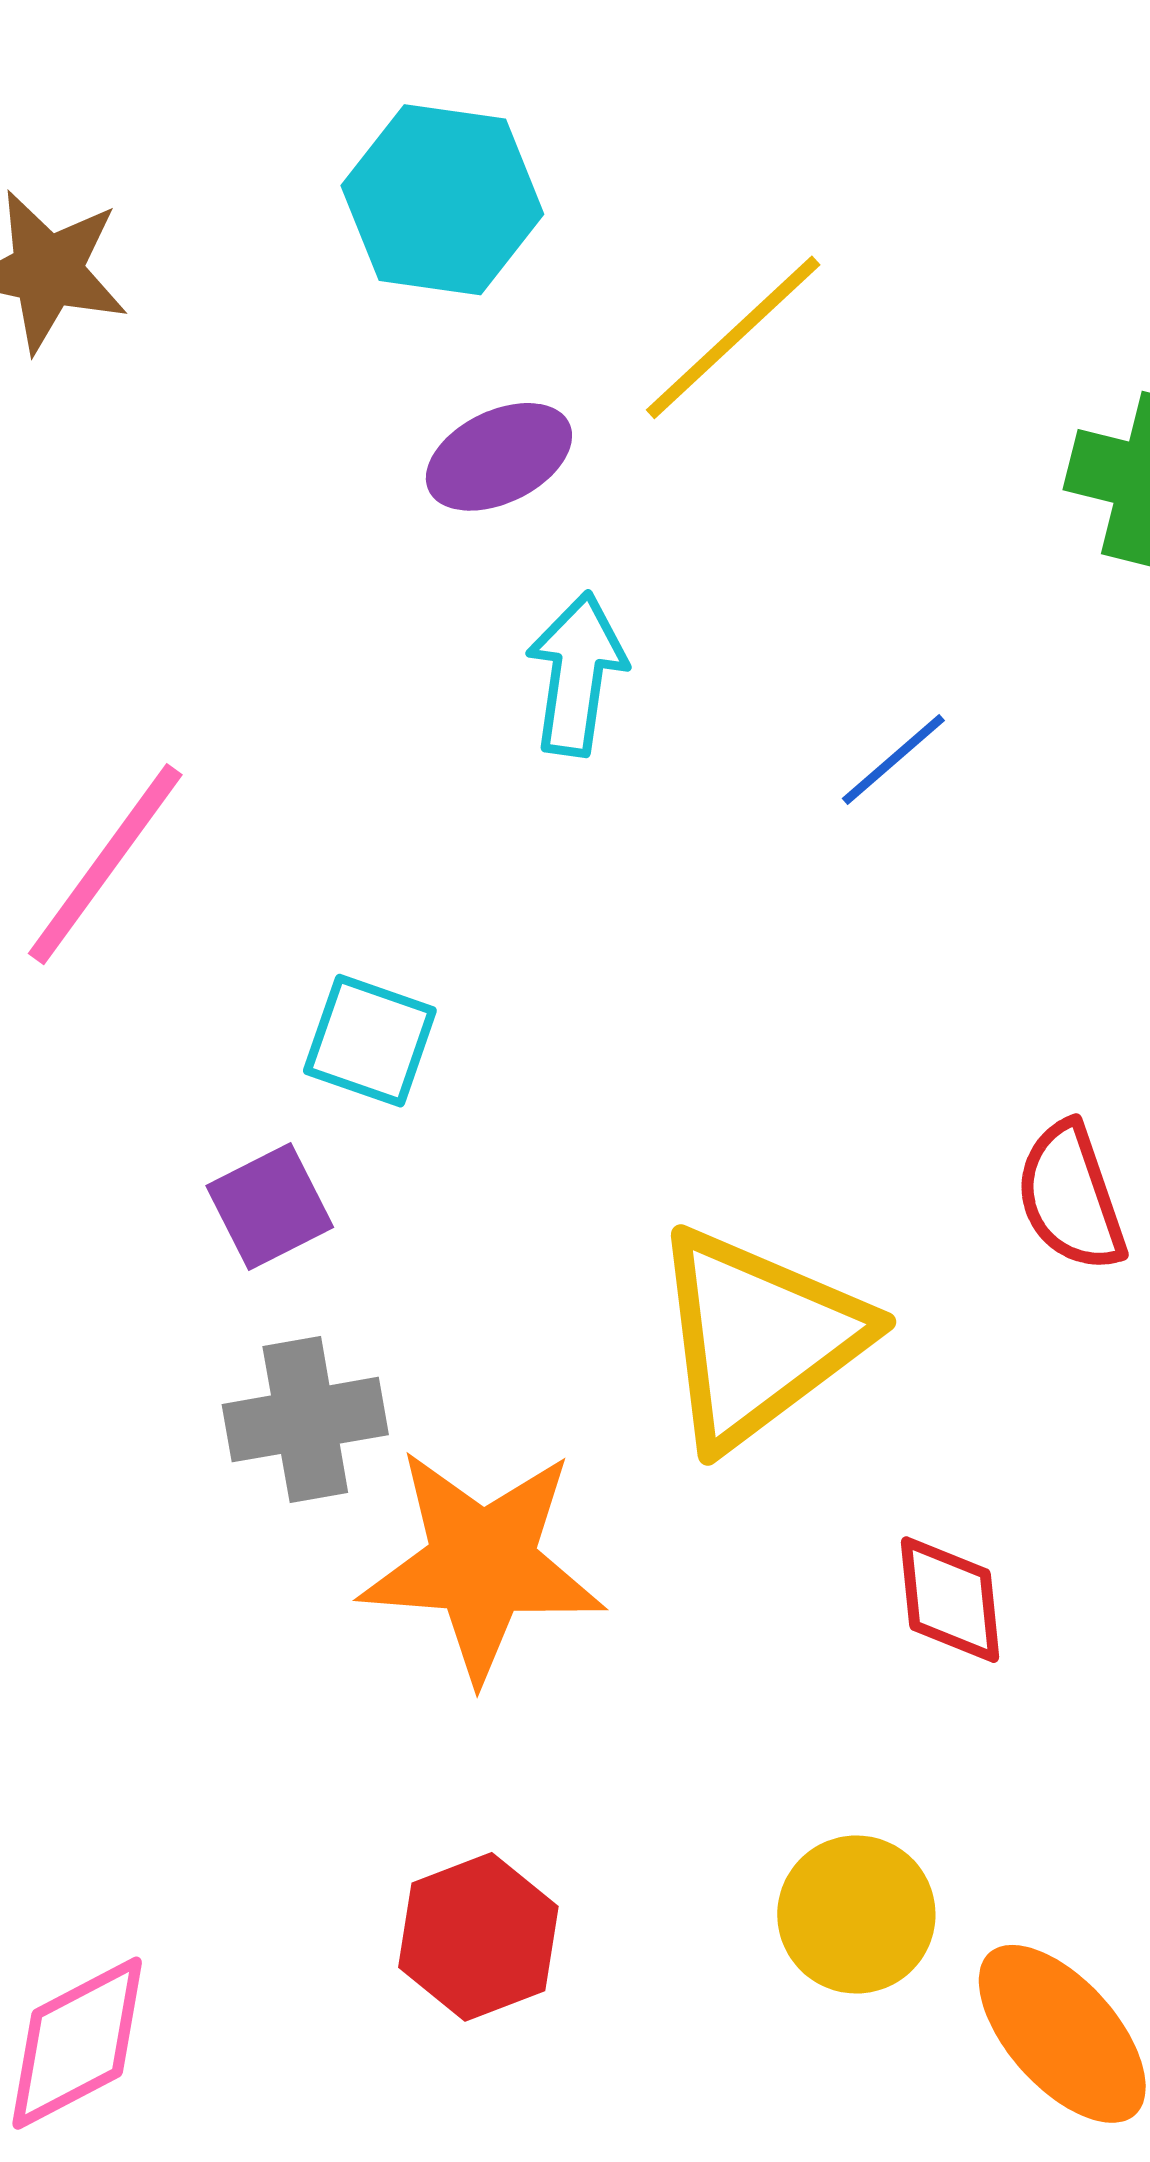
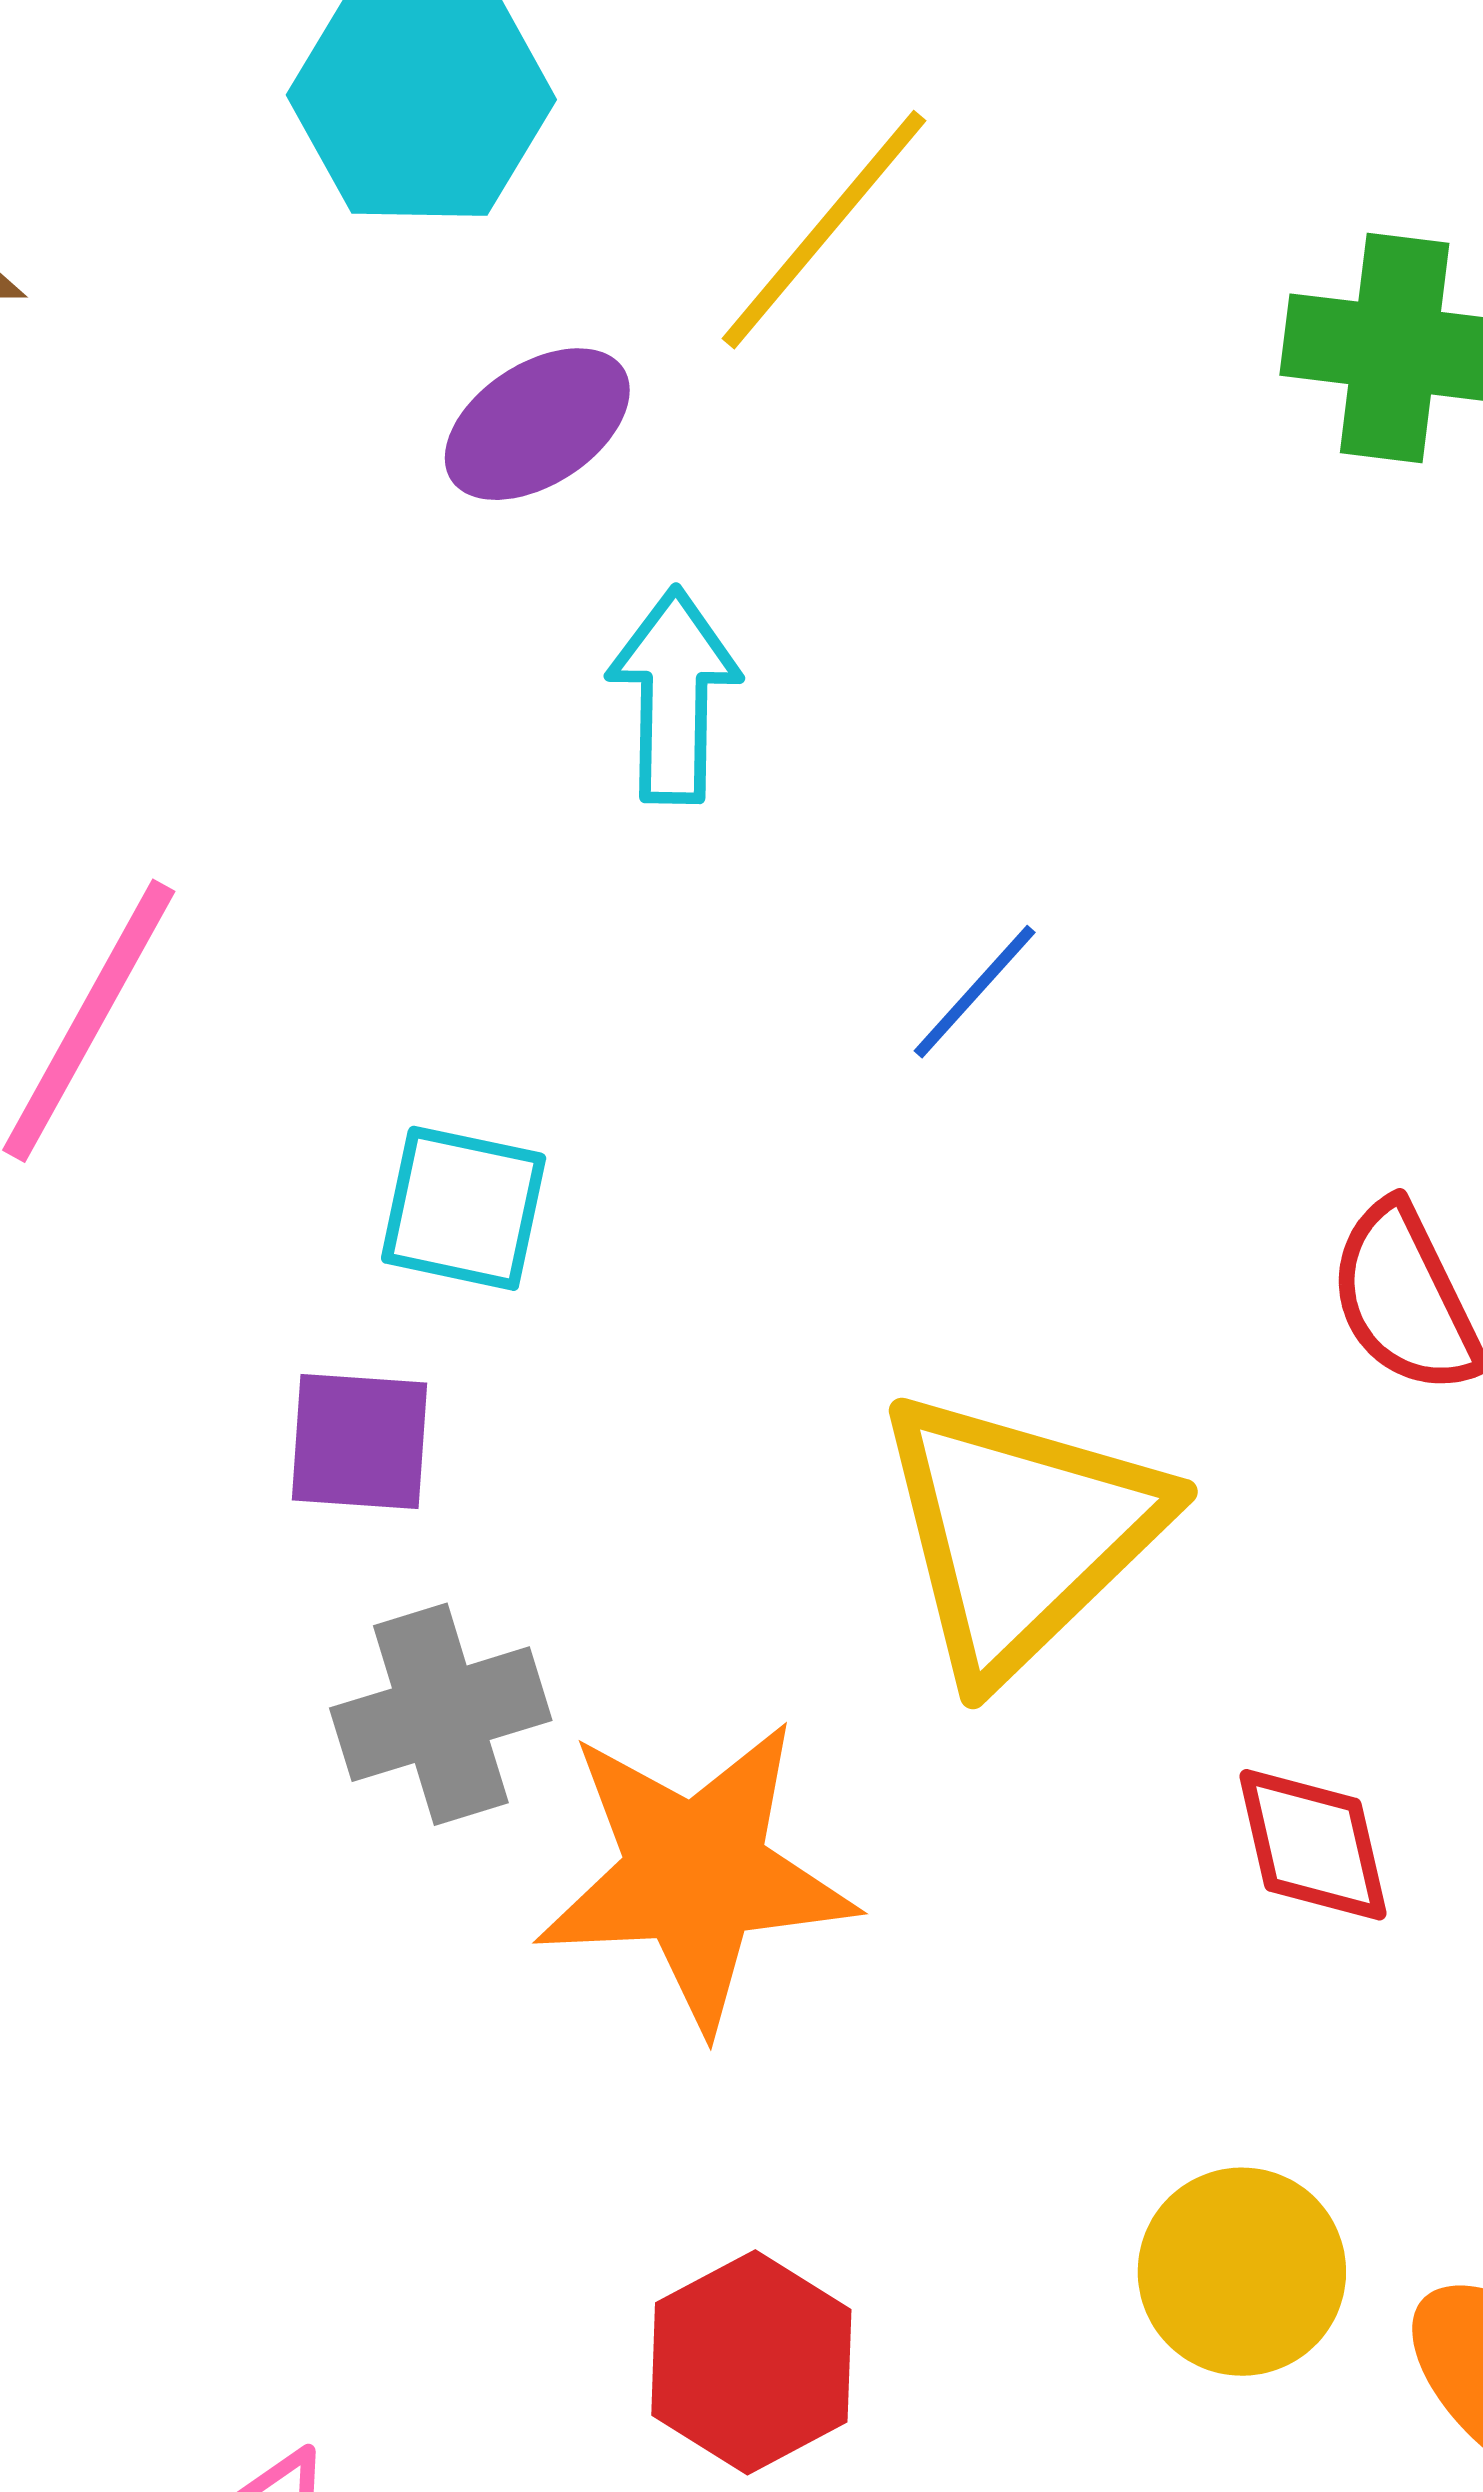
blue line: (893, 760) -> (975, 992), moved
purple square: (270, 1206) -> (359, 1441), turned 38

